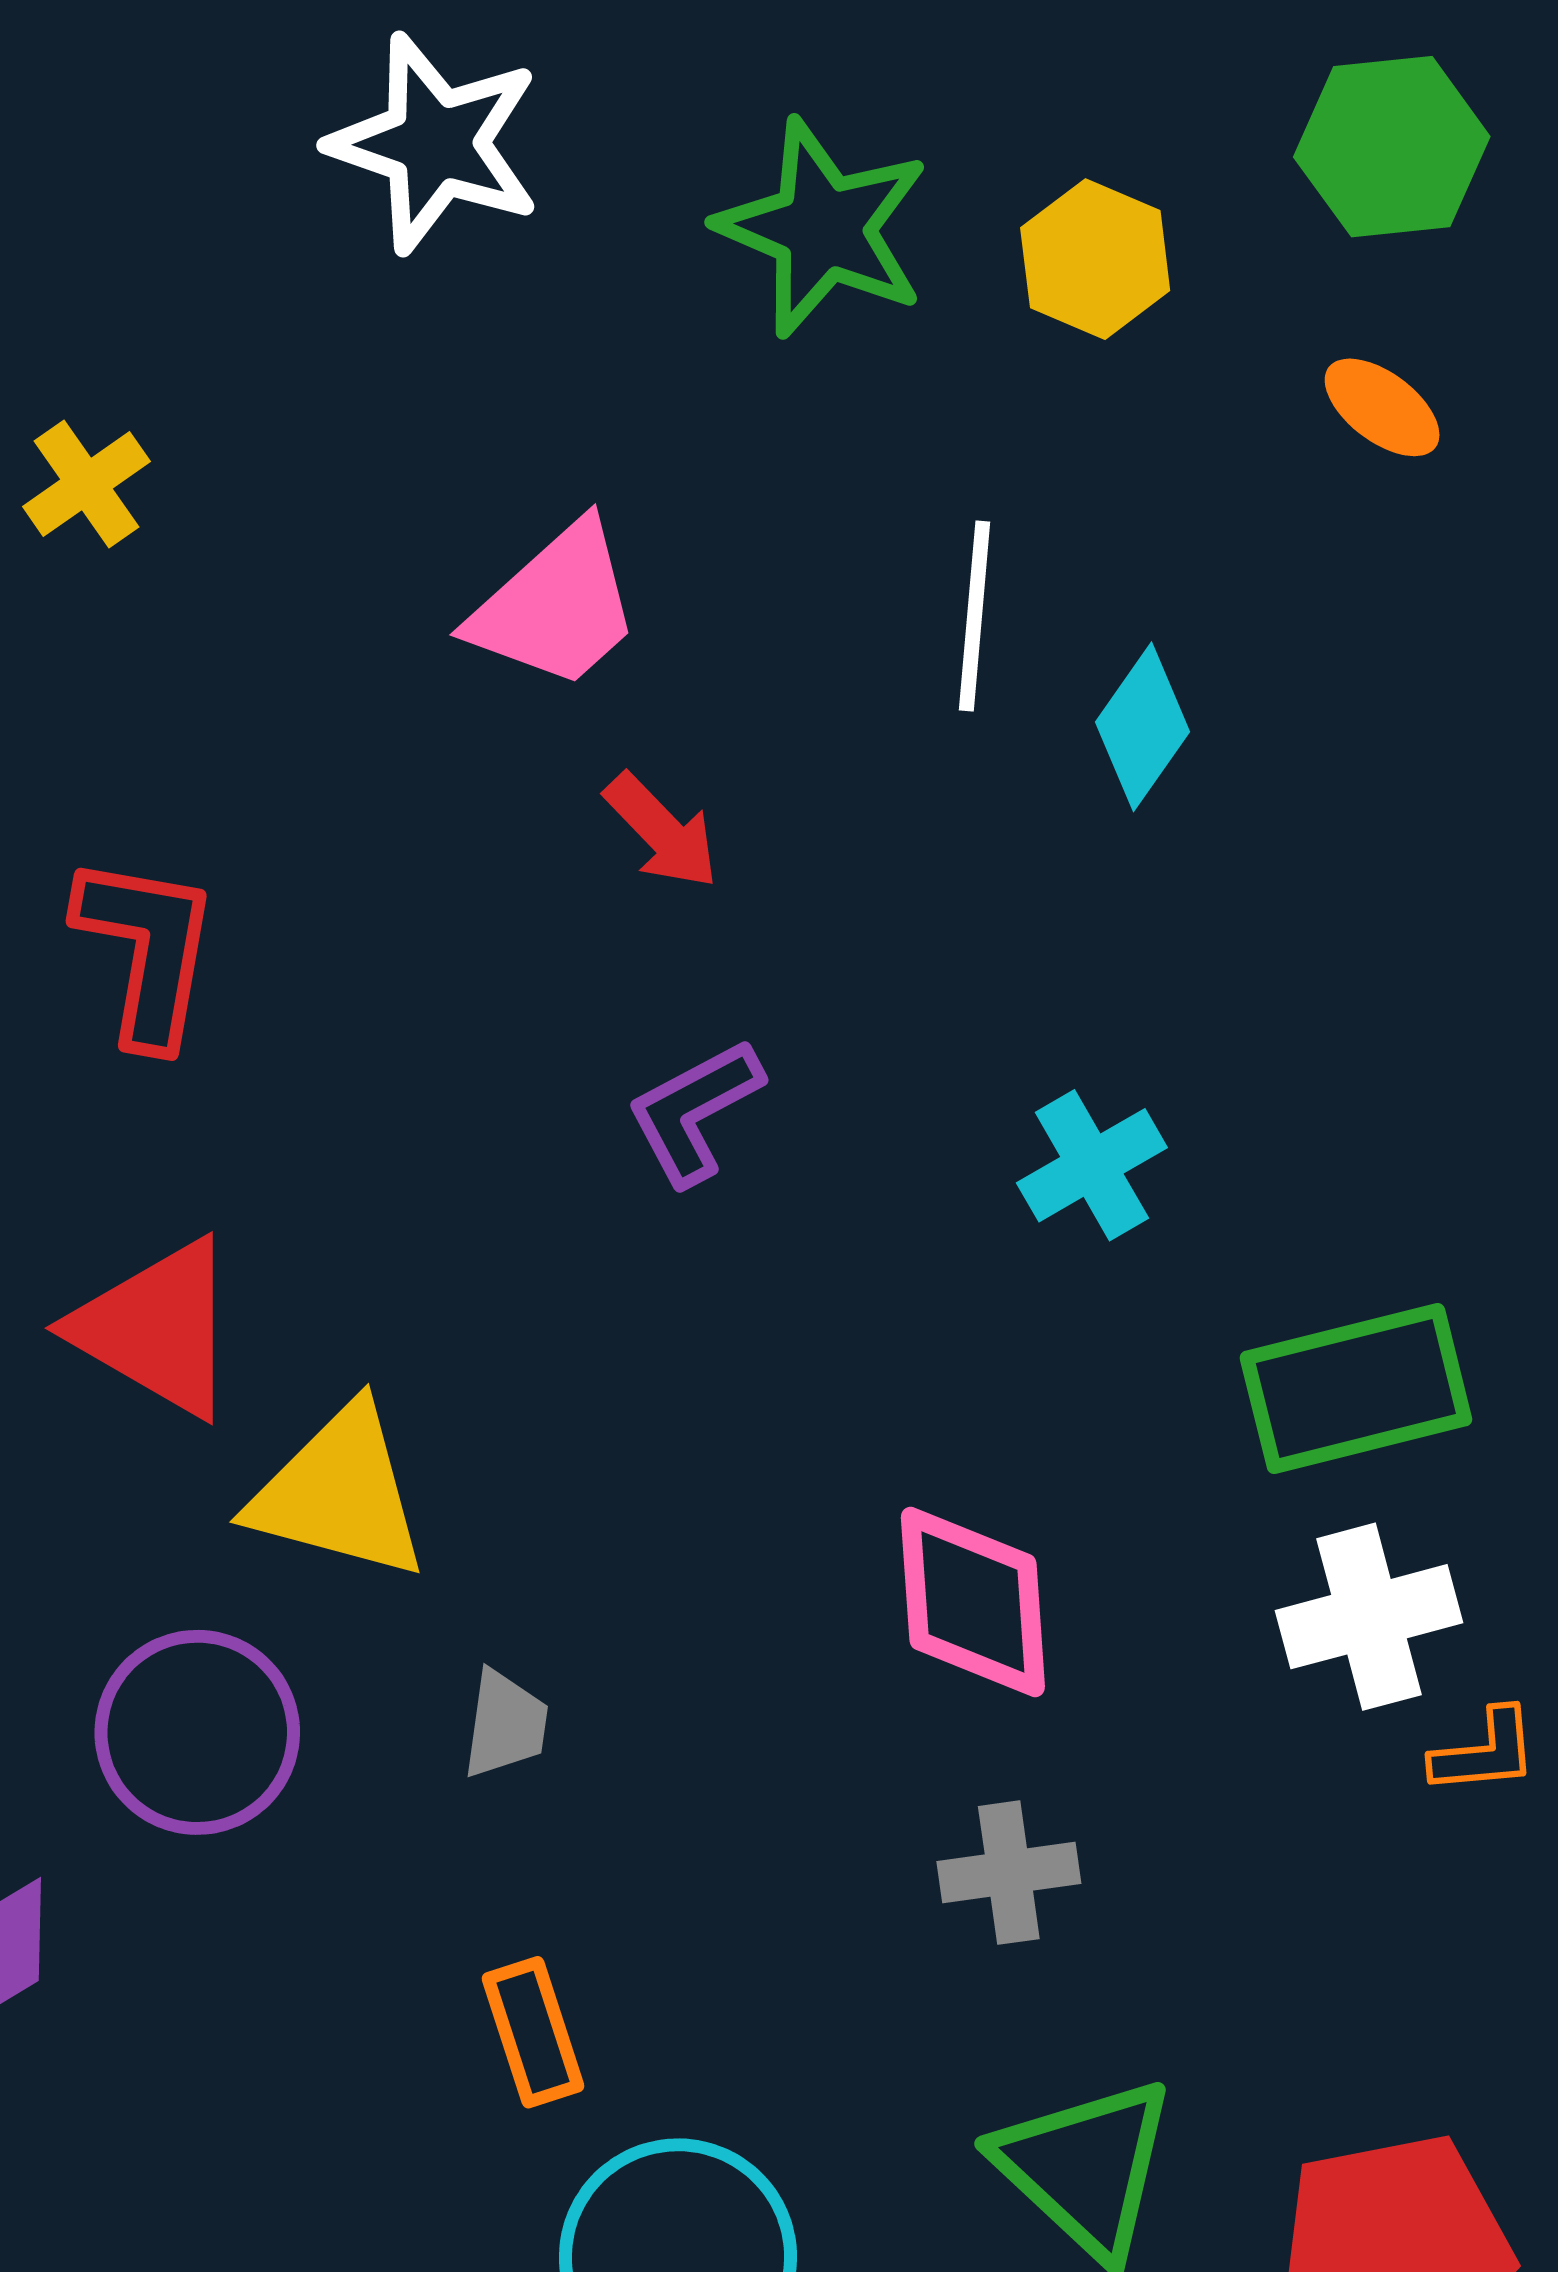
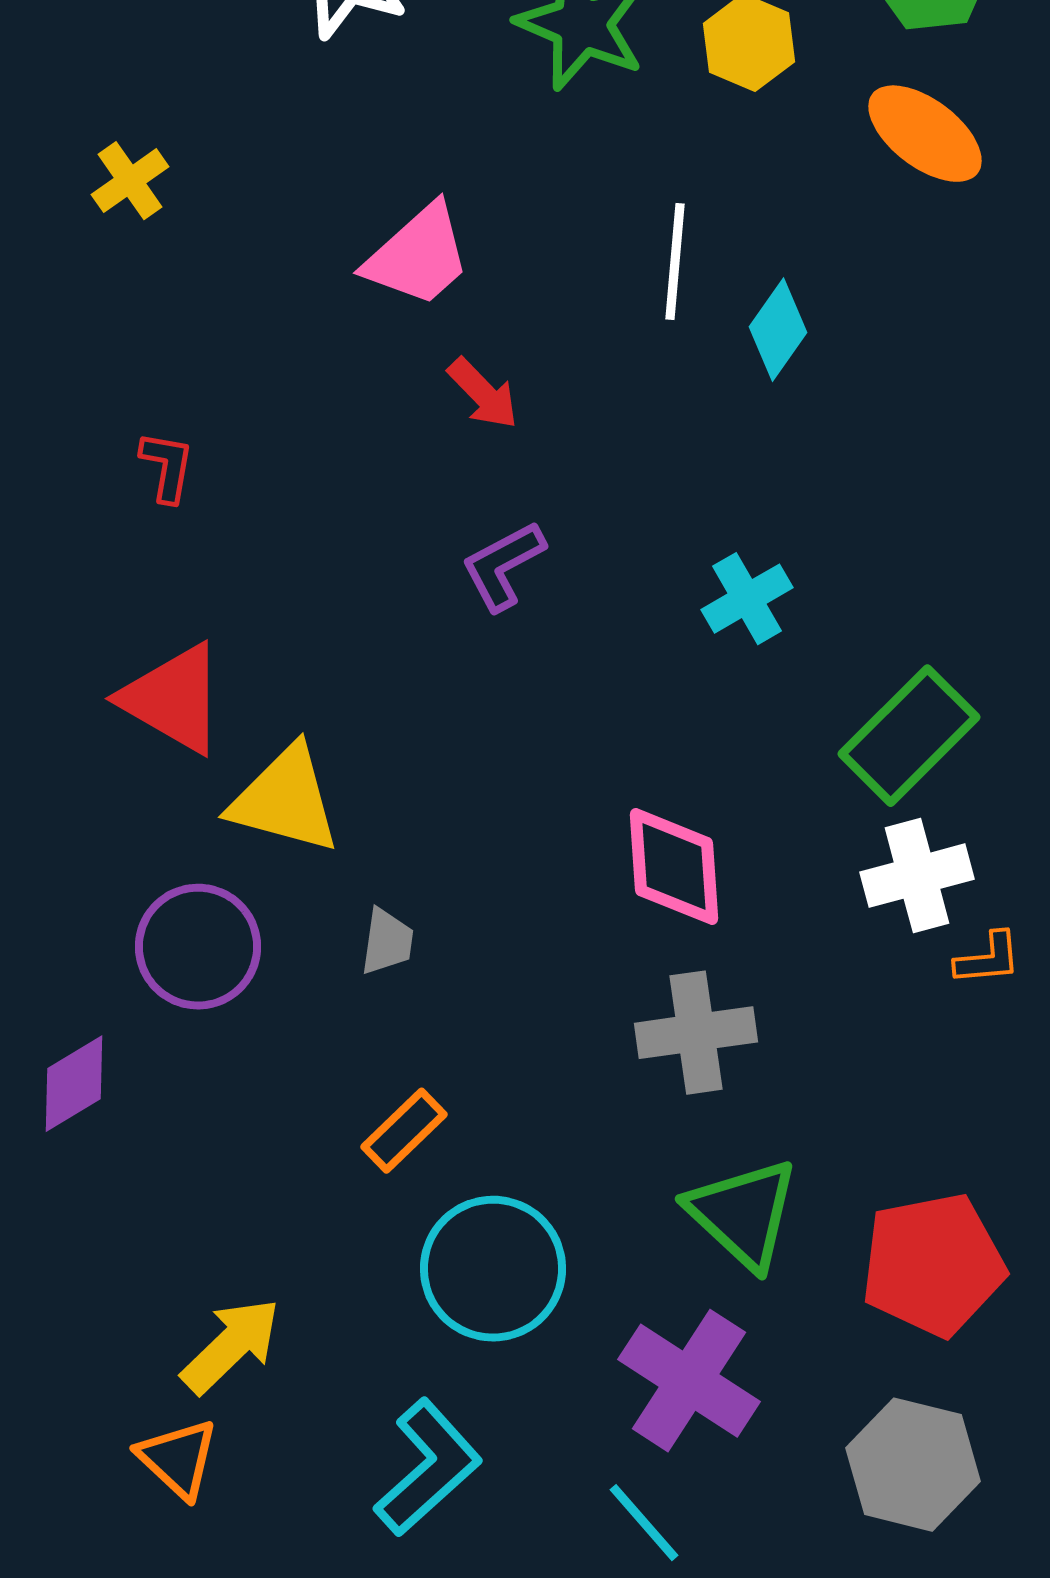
orange ellipse: (1382, 407) -> (925, 134), size x1.6
red L-shape: (147, 950) -> (167, 467), size x0.6
green rectangle: (1356, 1389) -> (909, 736), turned -31
gray cross: (1009, 1873) -> (696, 1033), size x1.4
orange rectangle: (533, 2032) -> (404, 1131), turned 64

